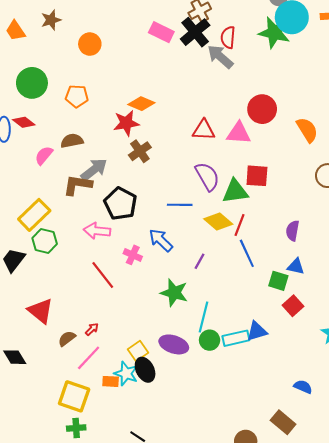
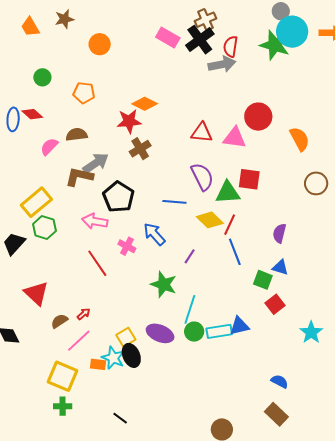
gray arrow: (220, 57) -> (222, 64), turned 124
green circle: (32, 83) -> (42, 77), size x0.6
brown rectangle: (283, 422) -> (276, 414), moved

